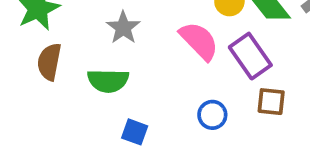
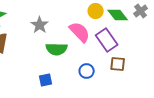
green semicircle: (108, 81) -> (57, 49), moved
blue square: (135, 132) -> (46, 80), turned -32

